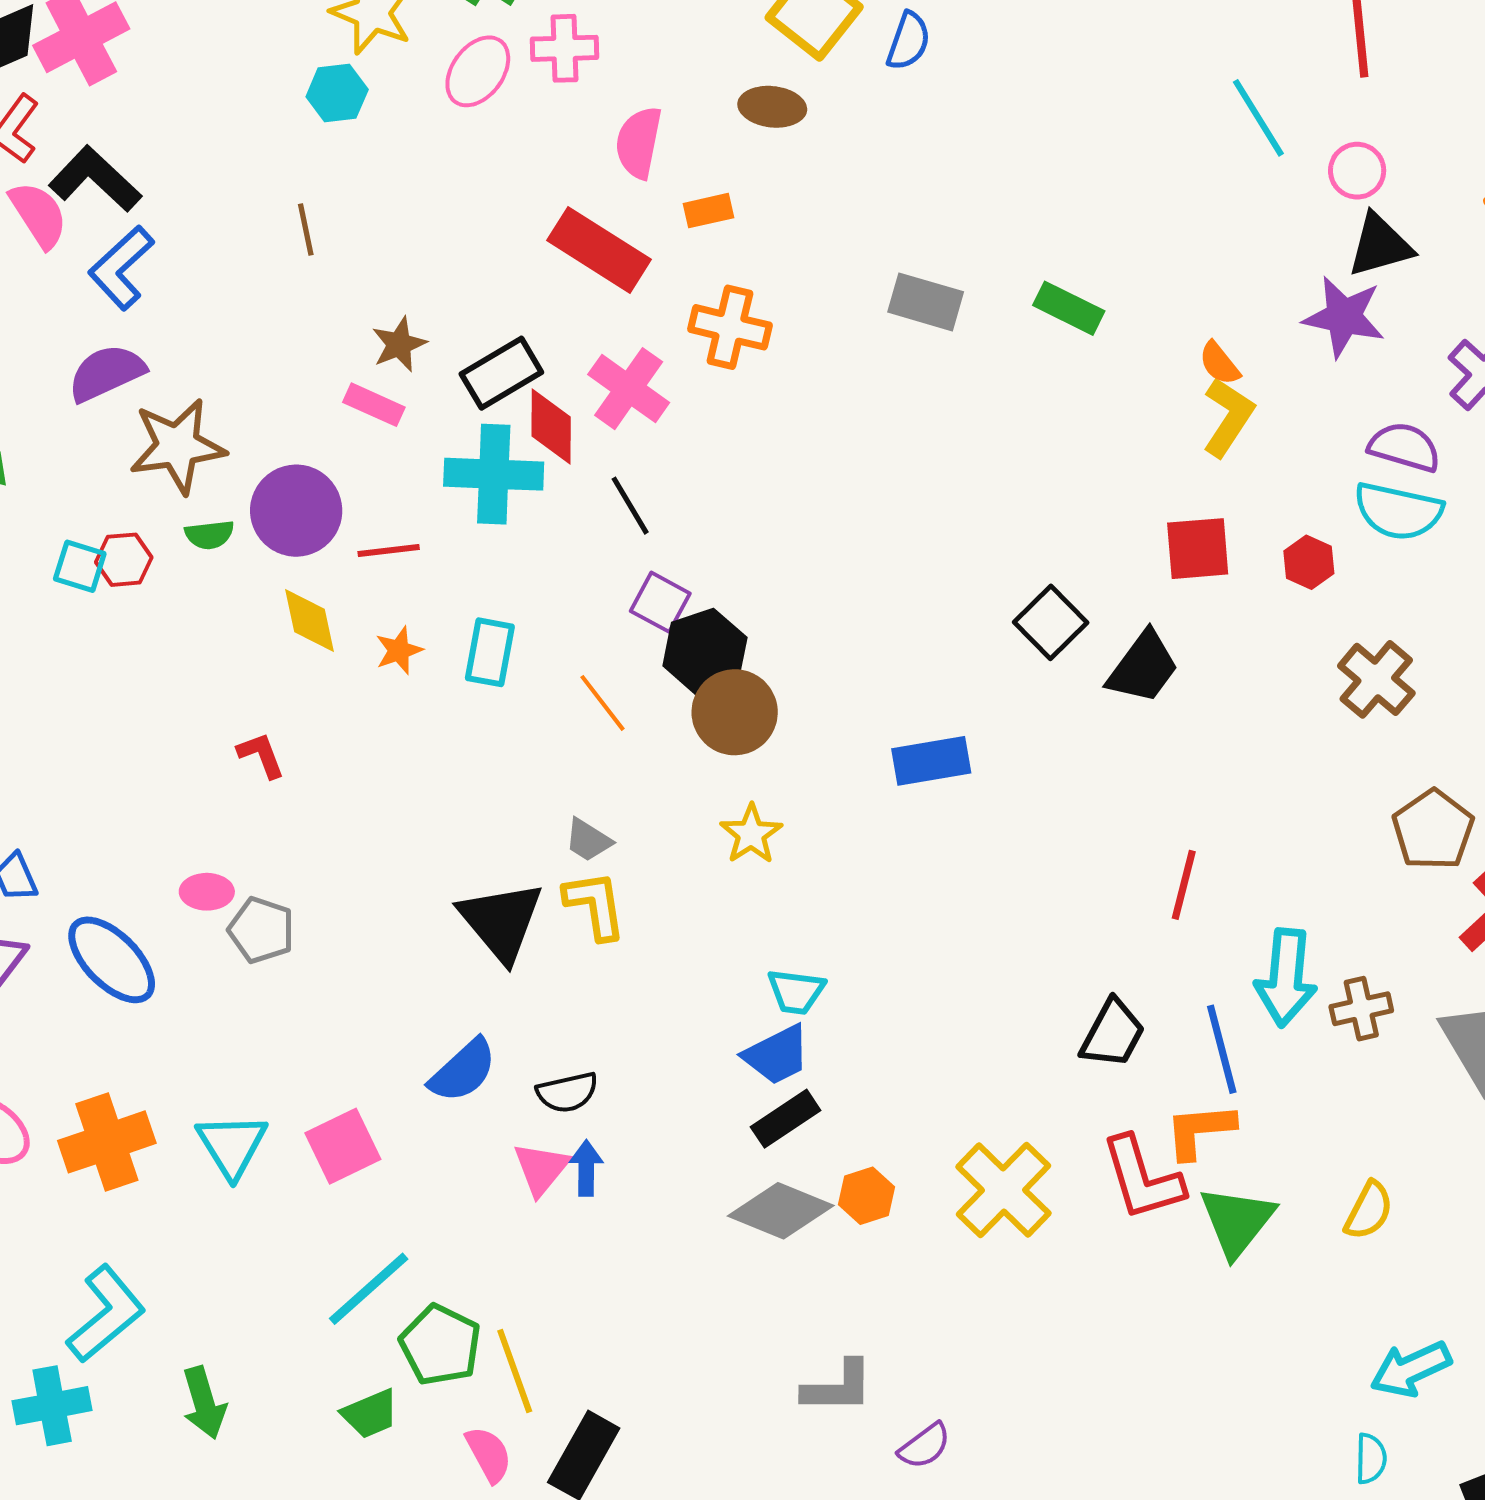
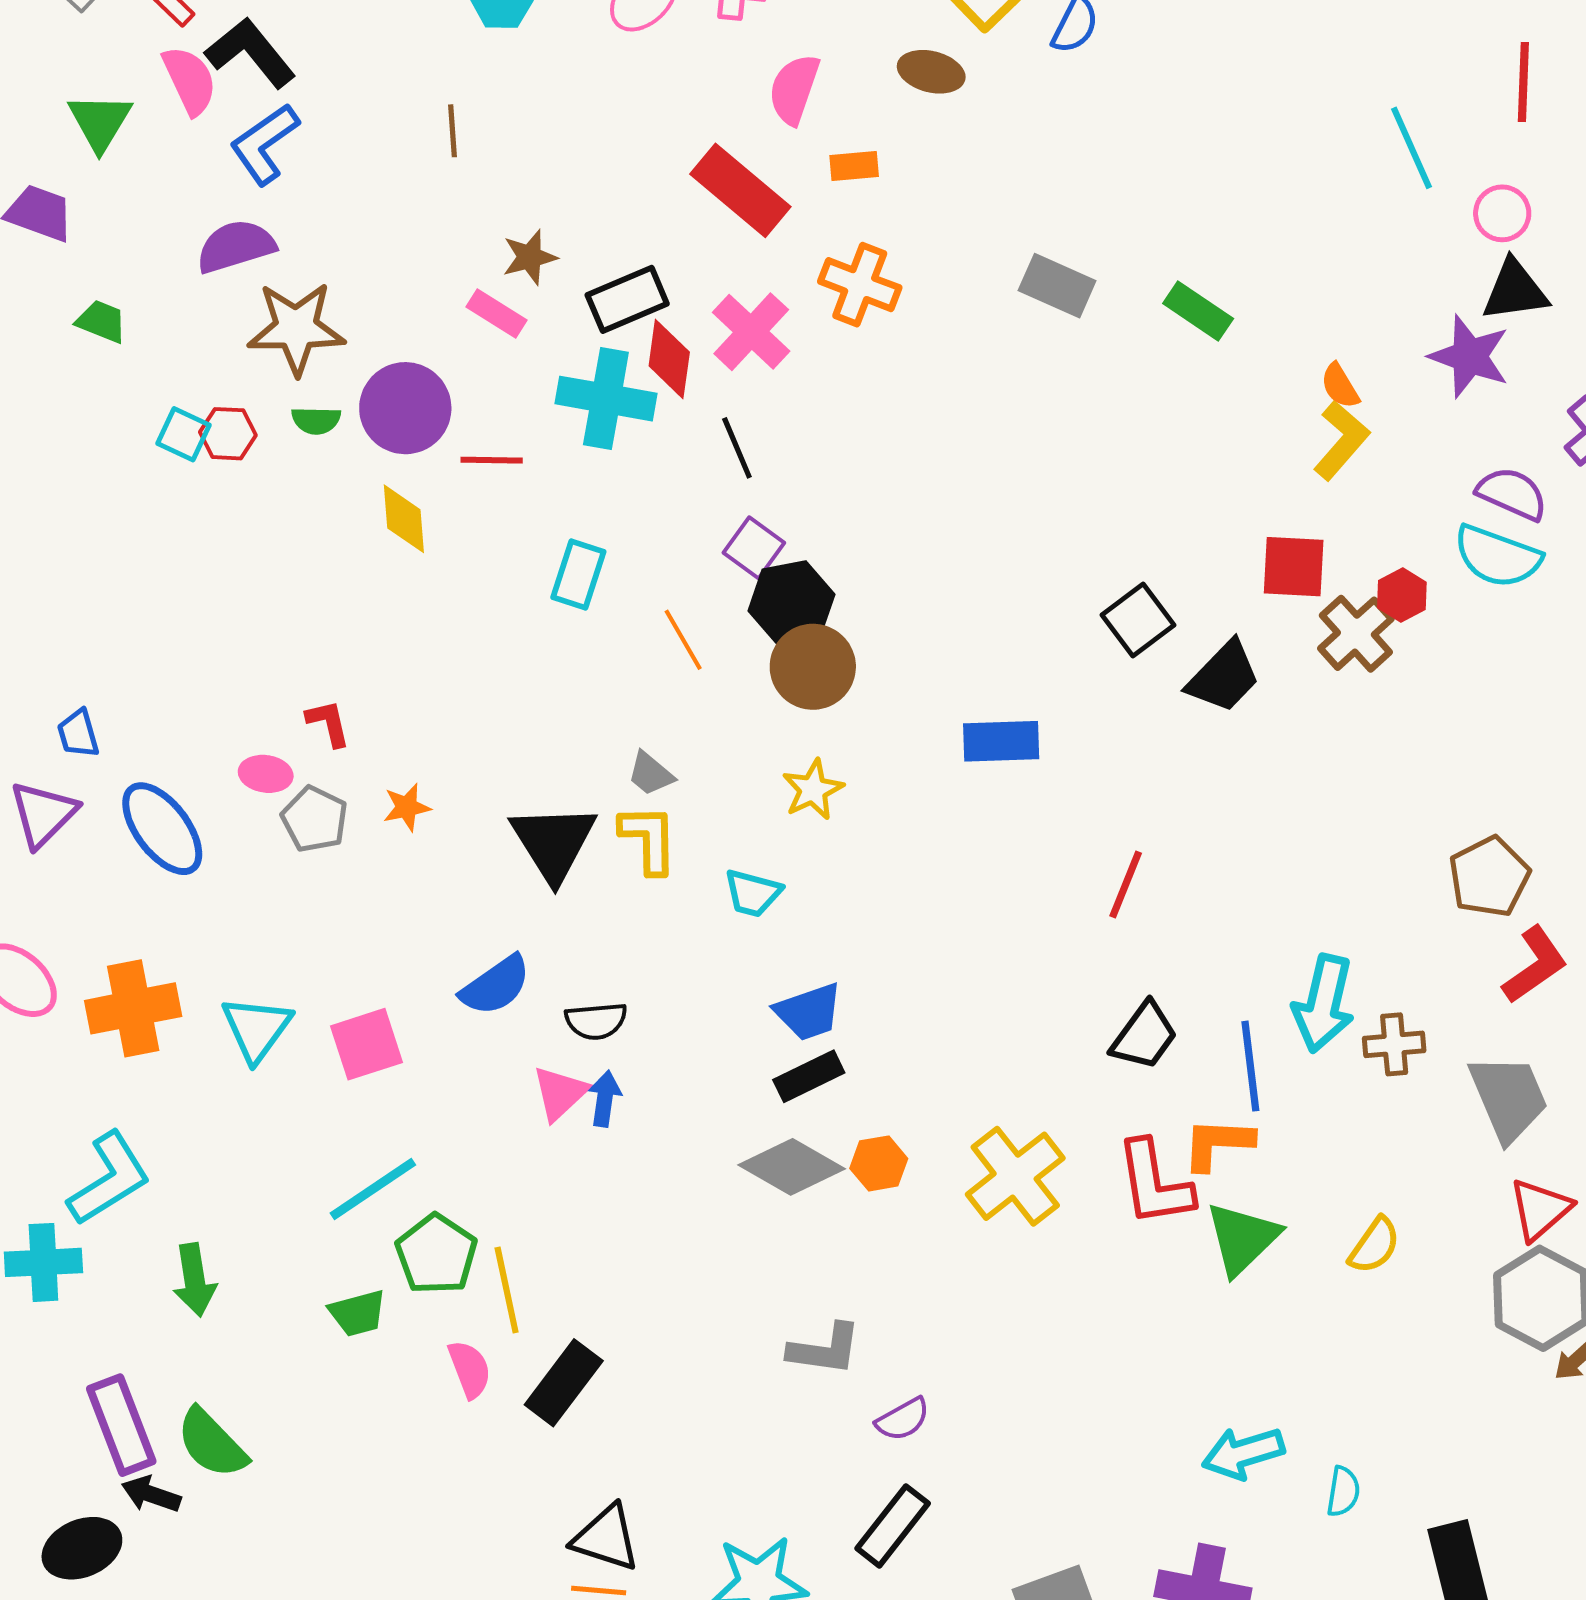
orange star: (399, 650) -> (407, 807), moved
brown cross: (1376, 679) -> (1356, 634), moved
red L-shape: (261, 755) -> (328, 723), moved
red line: (1184, 885) -> (1126, 884), moved
cyan trapezoid: (796, 992) -> (753, 893), moved
cyan arrow: (1411, 1369) -> (1243, 1453), moved

